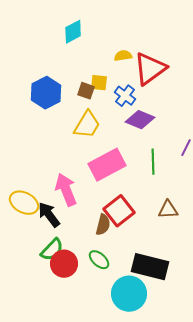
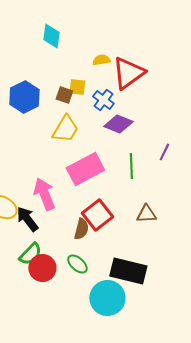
cyan diamond: (73, 32) -> (51, 36), turned -55

